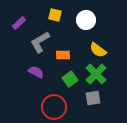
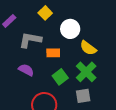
yellow square: (55, 15) -> (45, 13), turned 32
white circle: (86, 20) -> (70, 29), moved
gray L-shape: (40, 42) -> (30, 40), turned 40

